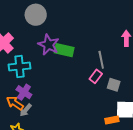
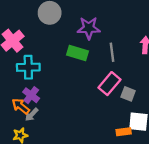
purple star: (49, 45) -> (89, 28), moved, turned -30
gray line: (101, 60) -> (112, 52), moved
pink rectangle: (96, 76) -> (110, 84), size x1.5

